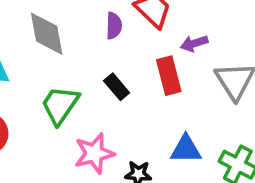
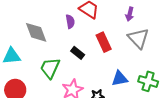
purple arrow: (194, 43) -> (130, 14), moved, turned -48

